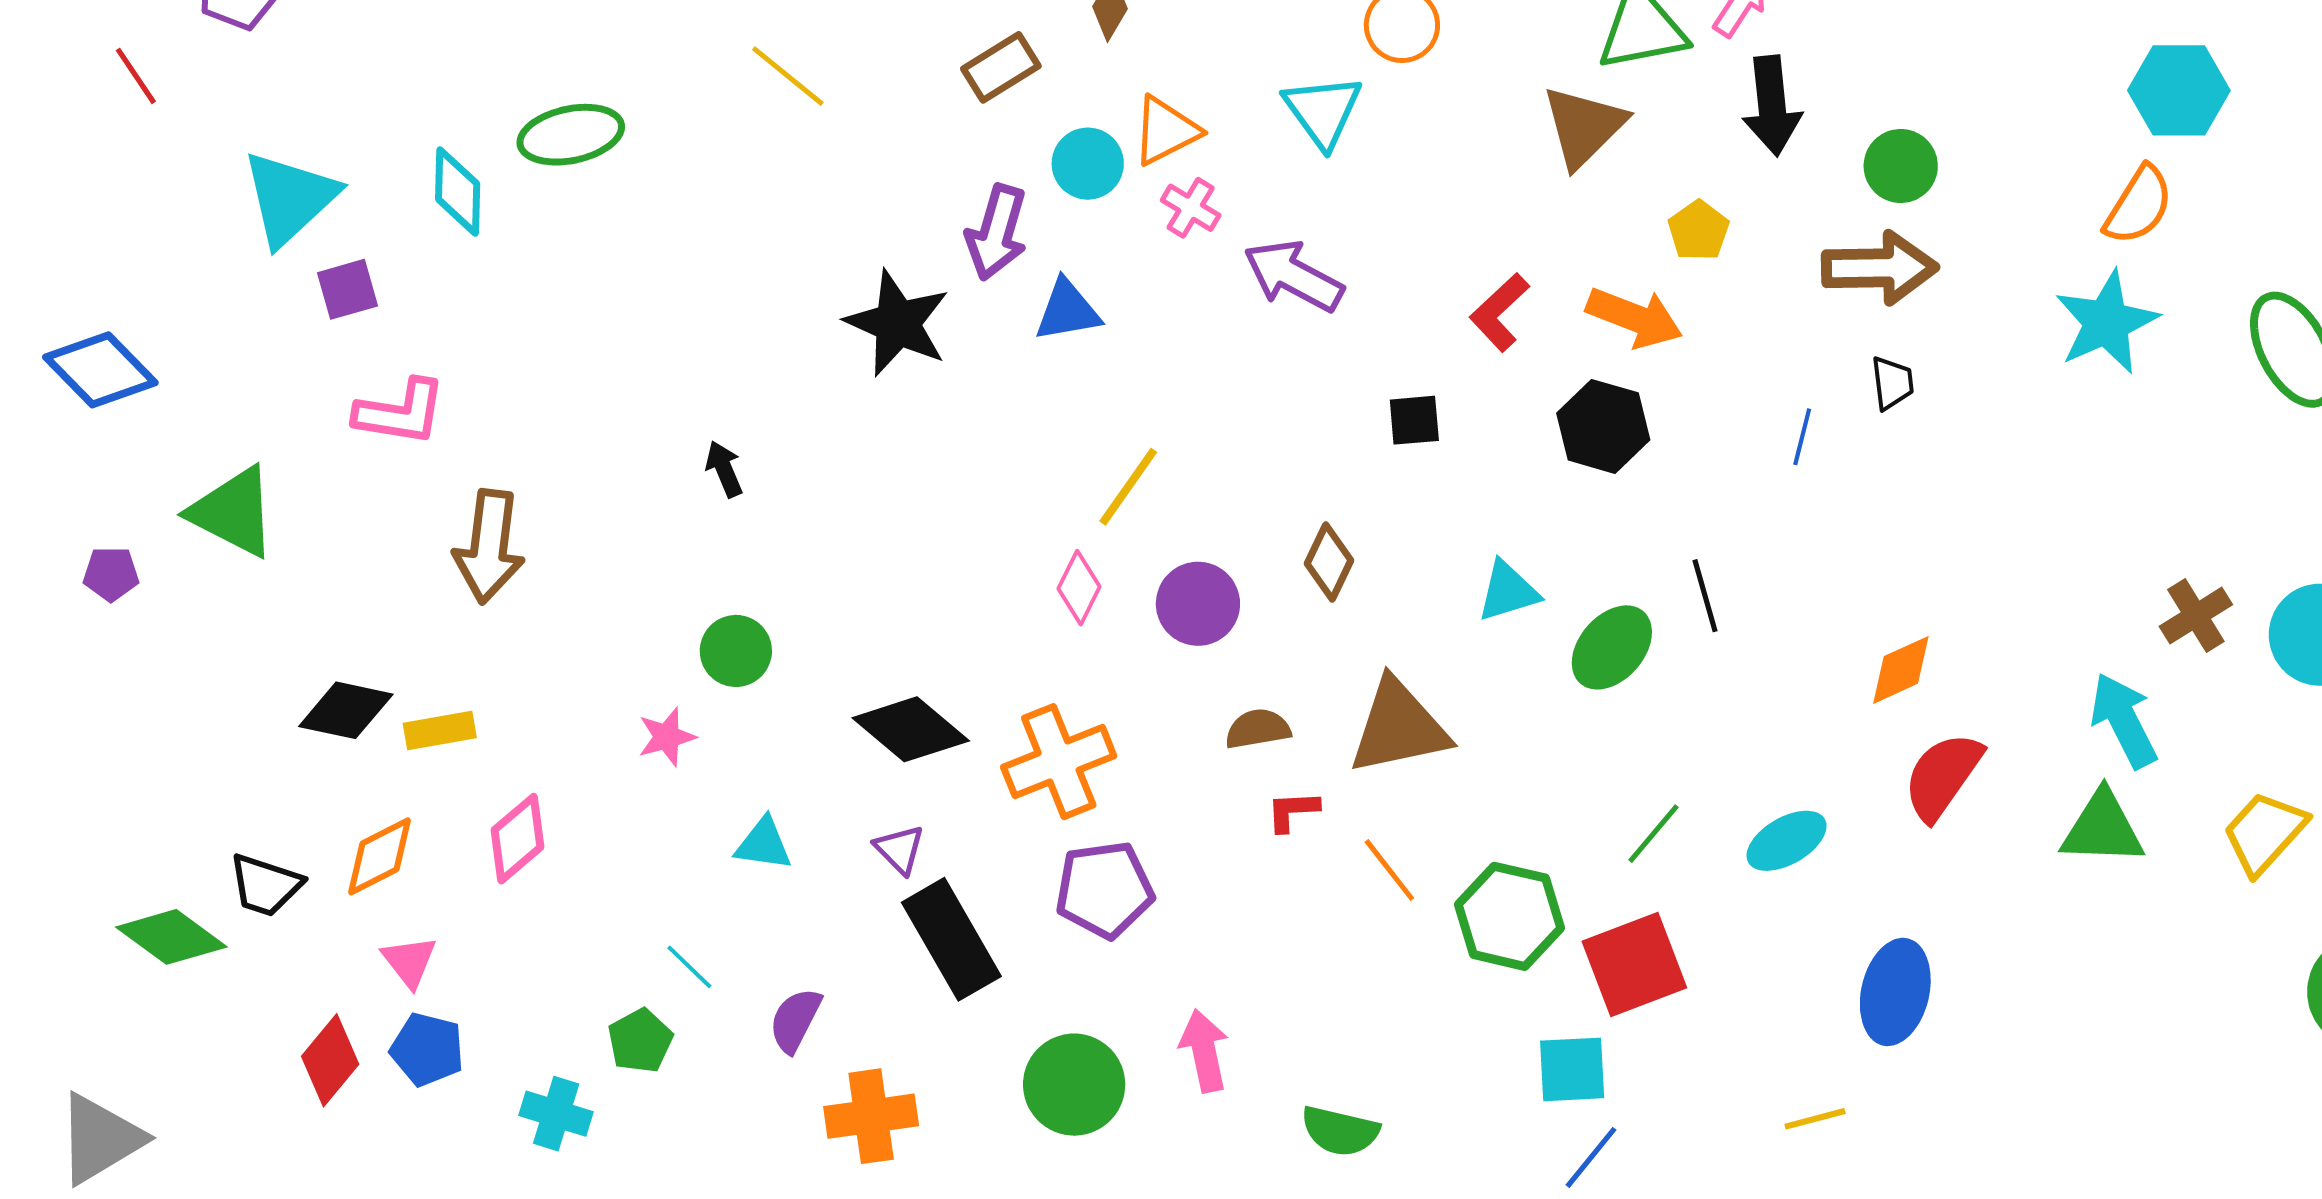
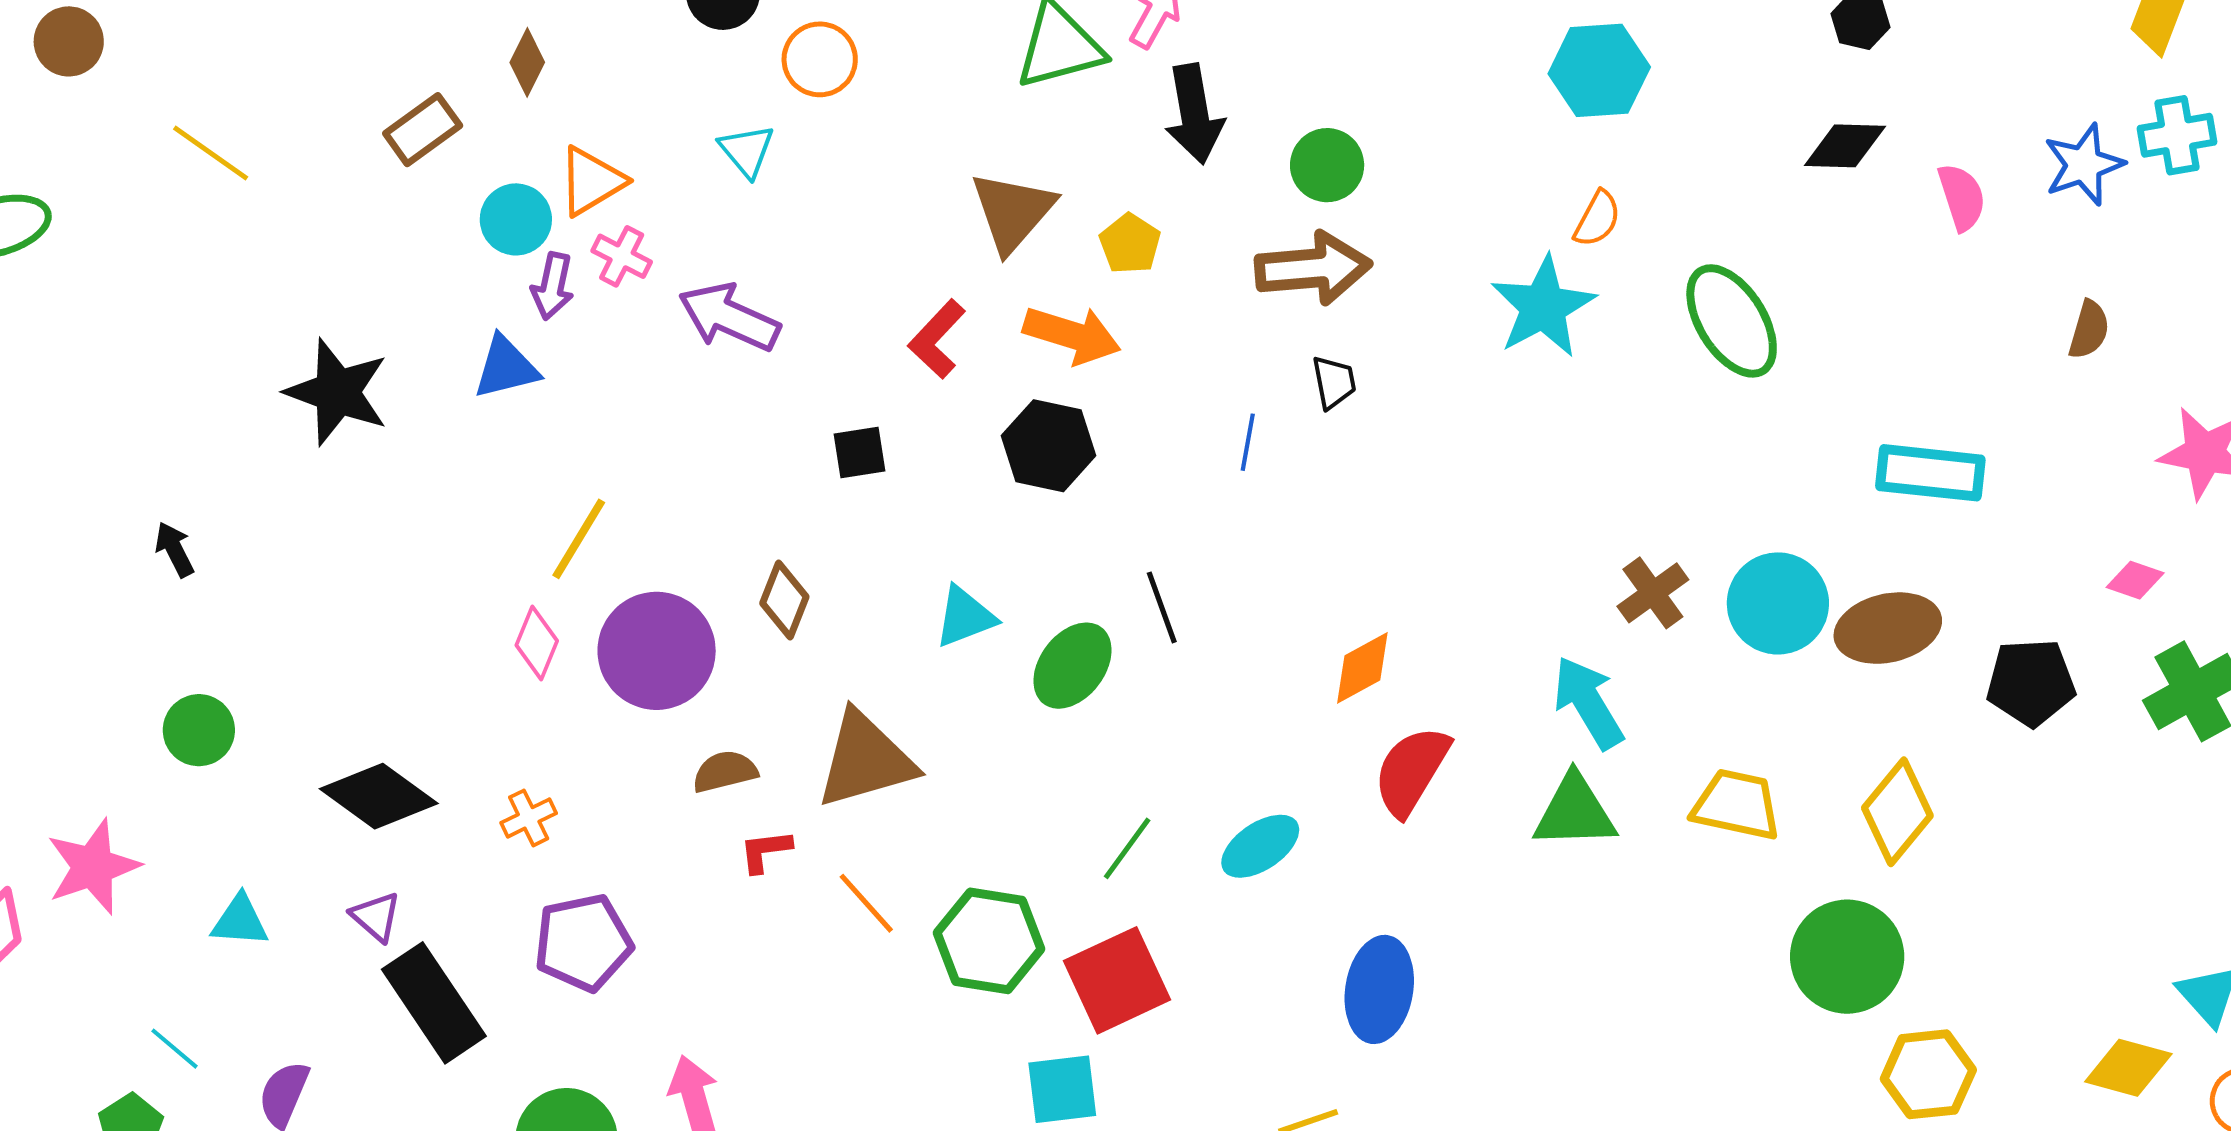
cyan triangle: (1323, 111) -> (747, 151), size x0.7
brown triangle: (1584, 126) -> (1012, 212), moved
orange semicircle: (2139, 205) -> (1597, 219), moved, size x0.7
purple arrow: (997, 232) -> (552, 286), moved, size x0.7
purple circle: (1198, 604) -> (657, 651), size x1.4
pink star: (667, 737) -> (93, 867), moved, size x1.6
orange cross: (1059, 762) -> (529, 818), size x0.5
yellow trapezoid: (2265, 833) -> (1737, 805), turned 64

